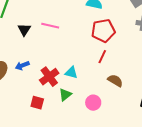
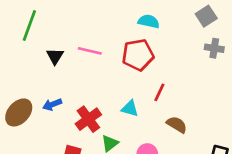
red pentagon: (103, 31) -> (138, 55), moved
cyan triangle: (71, 73) -> (130, 108), moved

